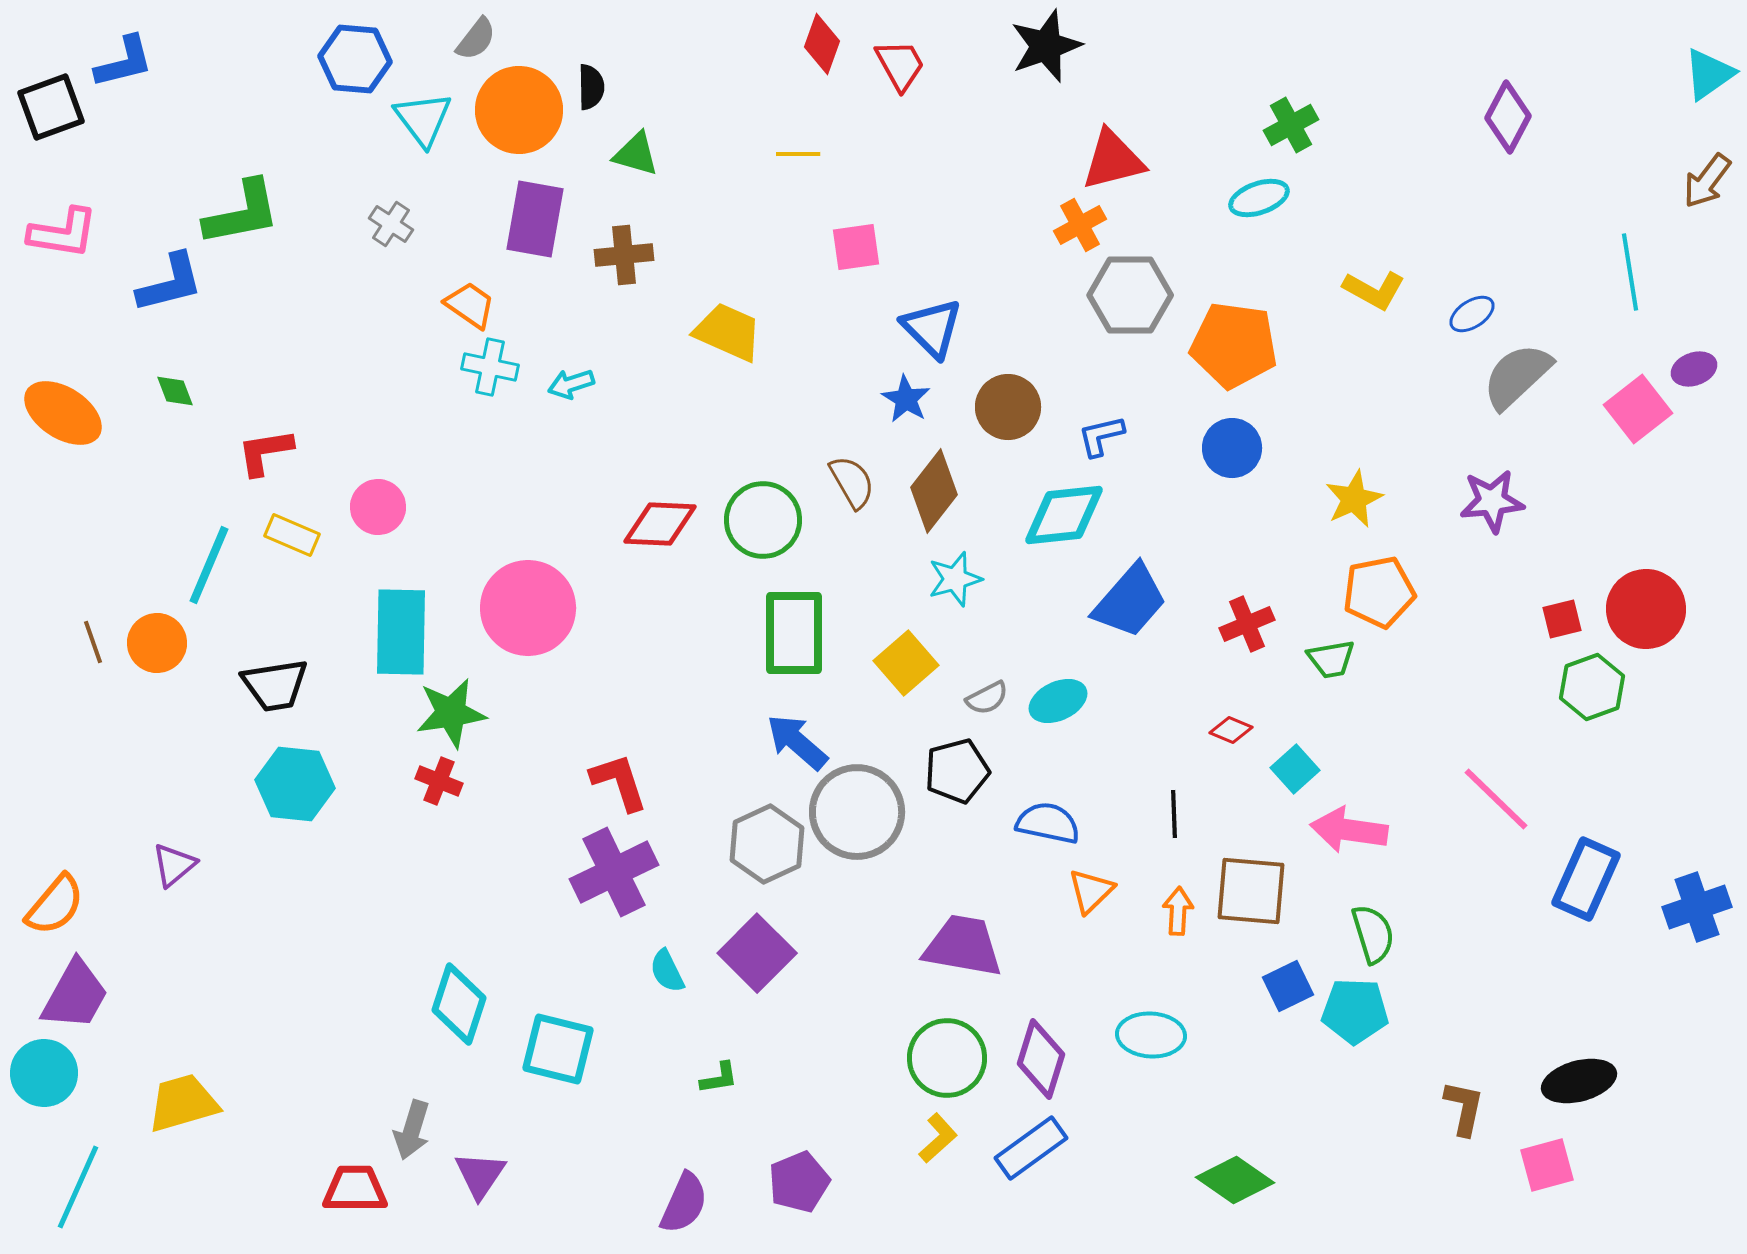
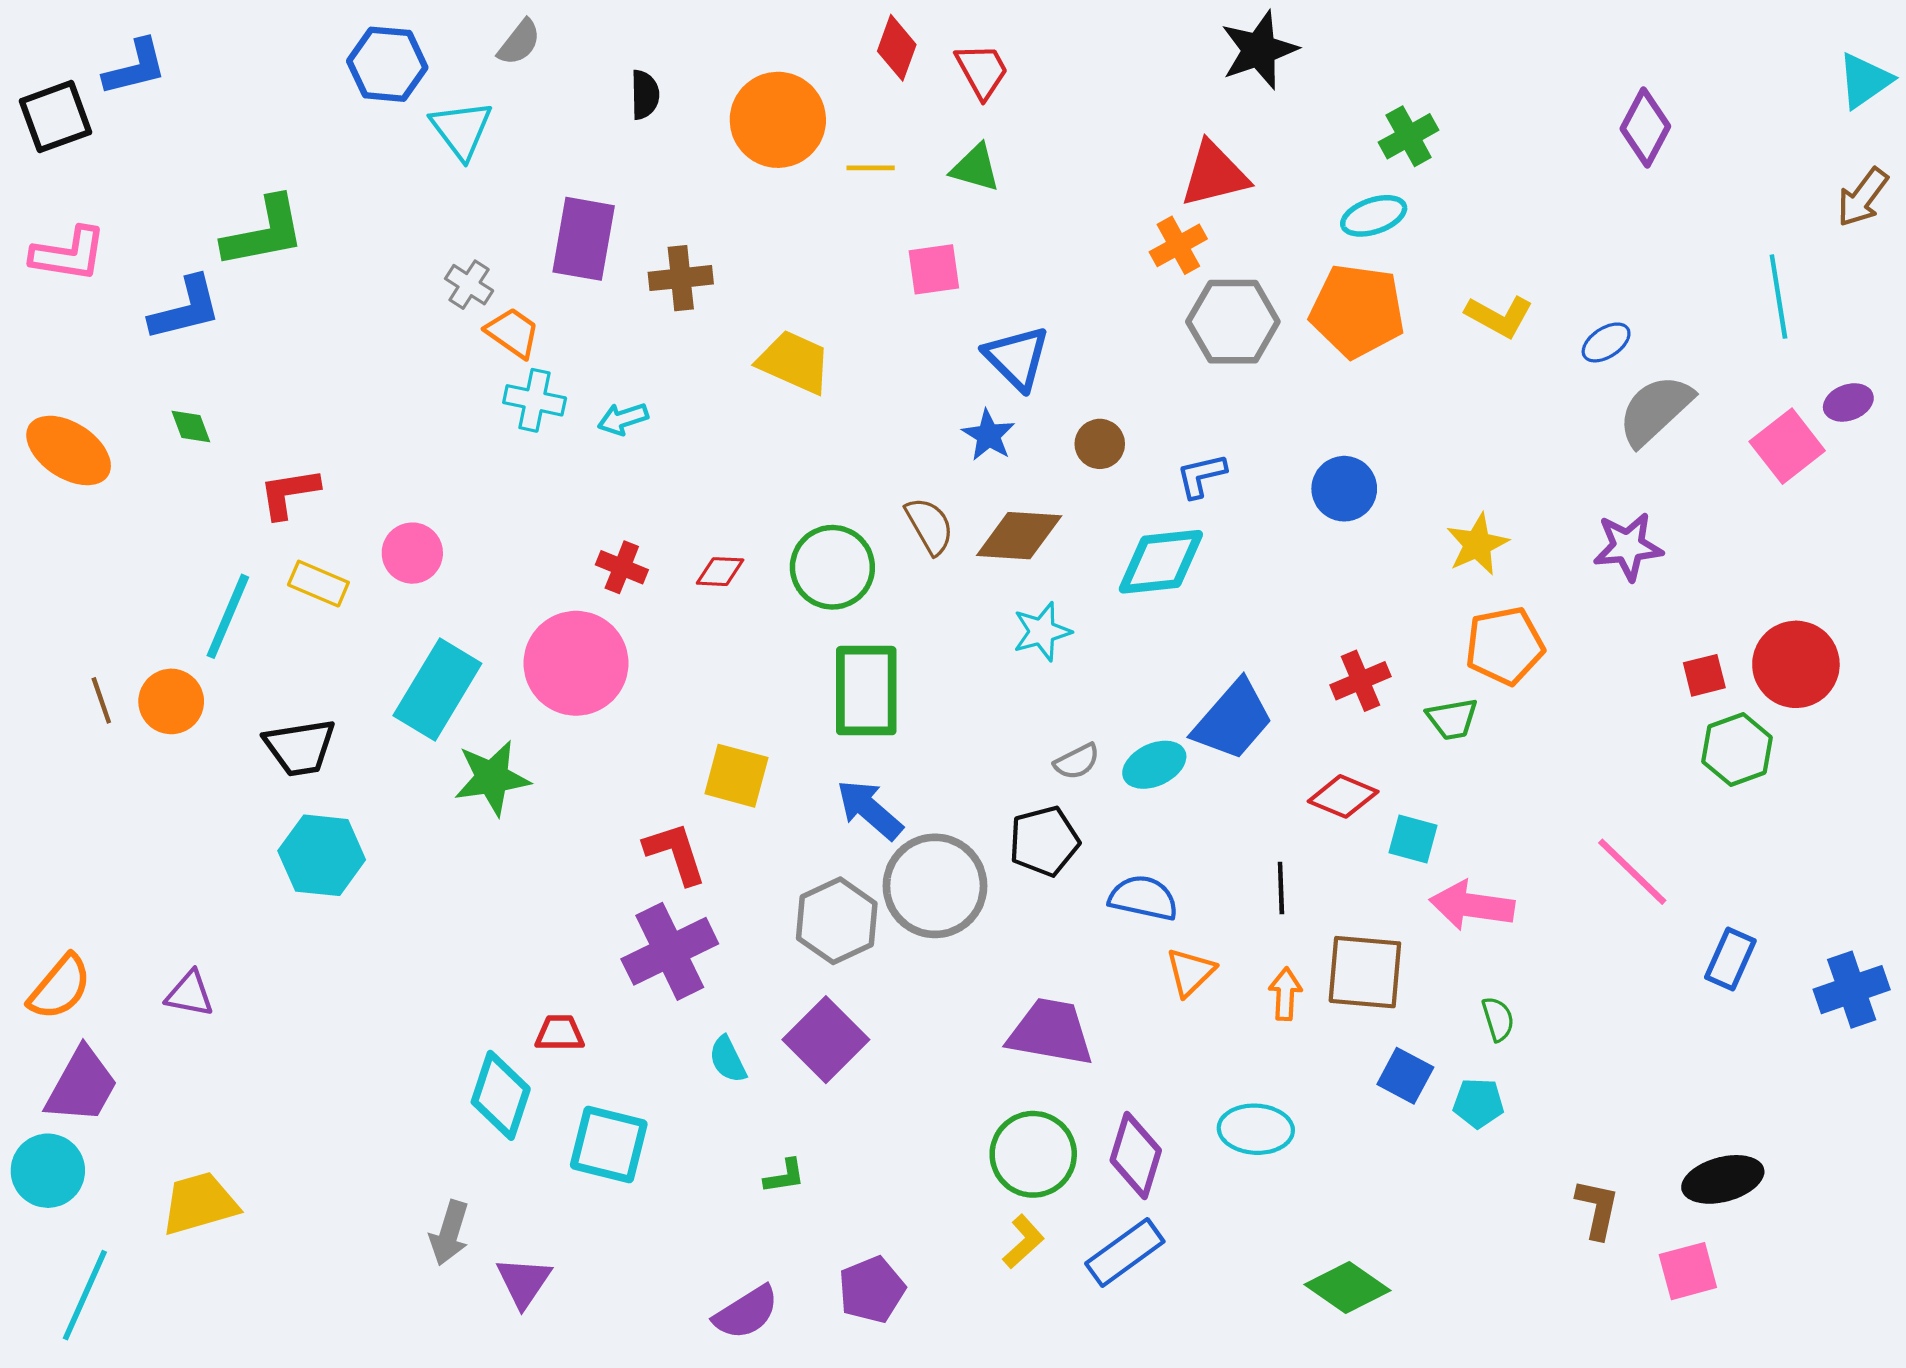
black star: (1046, 46) -> (1259, 50), moved
orange circle: (519, 110) -> (778, 120), moved
green triangle: (636, 154) -> (975, 168), moved
gray cross: (391, 224) -> (469, 285), moved
orange pentagon: (1234, 345) -> (1357, 311), moved
brown circle: (1008, 407) -> (1100, 444), size x0.7
brown diamond: (934, 491) -> (1019, 536), turned 56
red diamond: (660, 524) -> (720, 572), size x0.6
blue trapezoid: (1130, 601) -> (1233, 720), moved
cyan rectangle: (401, 632) -> (437, 689), turned 30
yellow square: (906, 663) -> (736, 776), moved, turned -34
red diamond: (1231, 730) -> (1343, 796), size x1.5
cyan square: (1295, 769) -> (1413, 839), turned -33
red cross: (439, 781) -> (622, 567), moved
purple triangle: (174, 865) -> (190, 994), moved, turned 51
blue rectangle: (1586, 879) -> (1730, 959), size x0.7
green semicircle: (1373, 934) -> (1498, 1019), size x0.7
blue square: (1288, 986) -> (1405, 1076), turned -36
cyan pentagon: (1355, 1011) -> (1478, 1103), size x0.7
red trapezoid: (355, 1189) -> (560, 1033), moved, size x0.7
purple semicircle: (684, 1203) -> (746, 1313), turned 34

